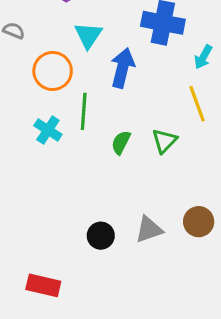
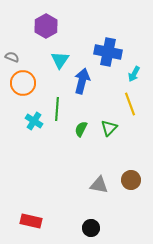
orange circle: (53, 71) -> (23, 83), moved
gray triangle: (149, 229) -> (99, 185), turned 30
black circle: (101, 236) -> (91, 228), moved

